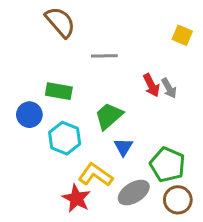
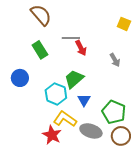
red arrow: (151, 85) -> (81, 48), moved
green rectangle: (59, 91) -> (40, 50), moved, turned 48
cyan hexagon: (65, 138) -> (56, 94), moved
gray ellipse: (134, 193) -> (91, 131), turned 50

